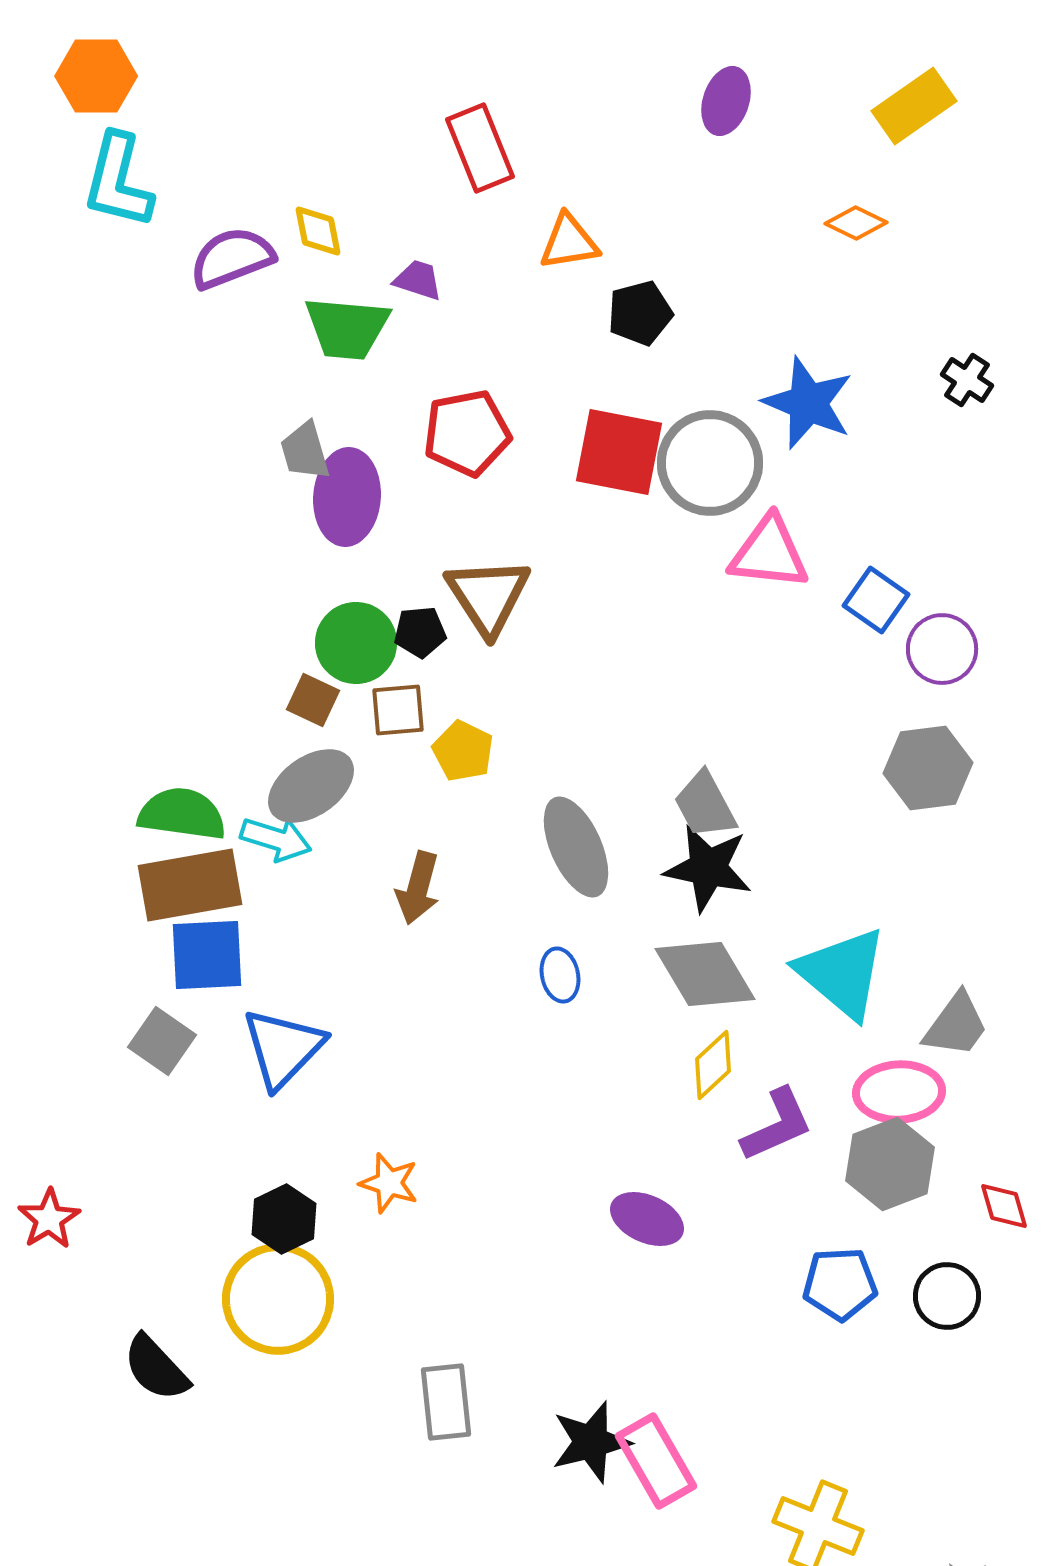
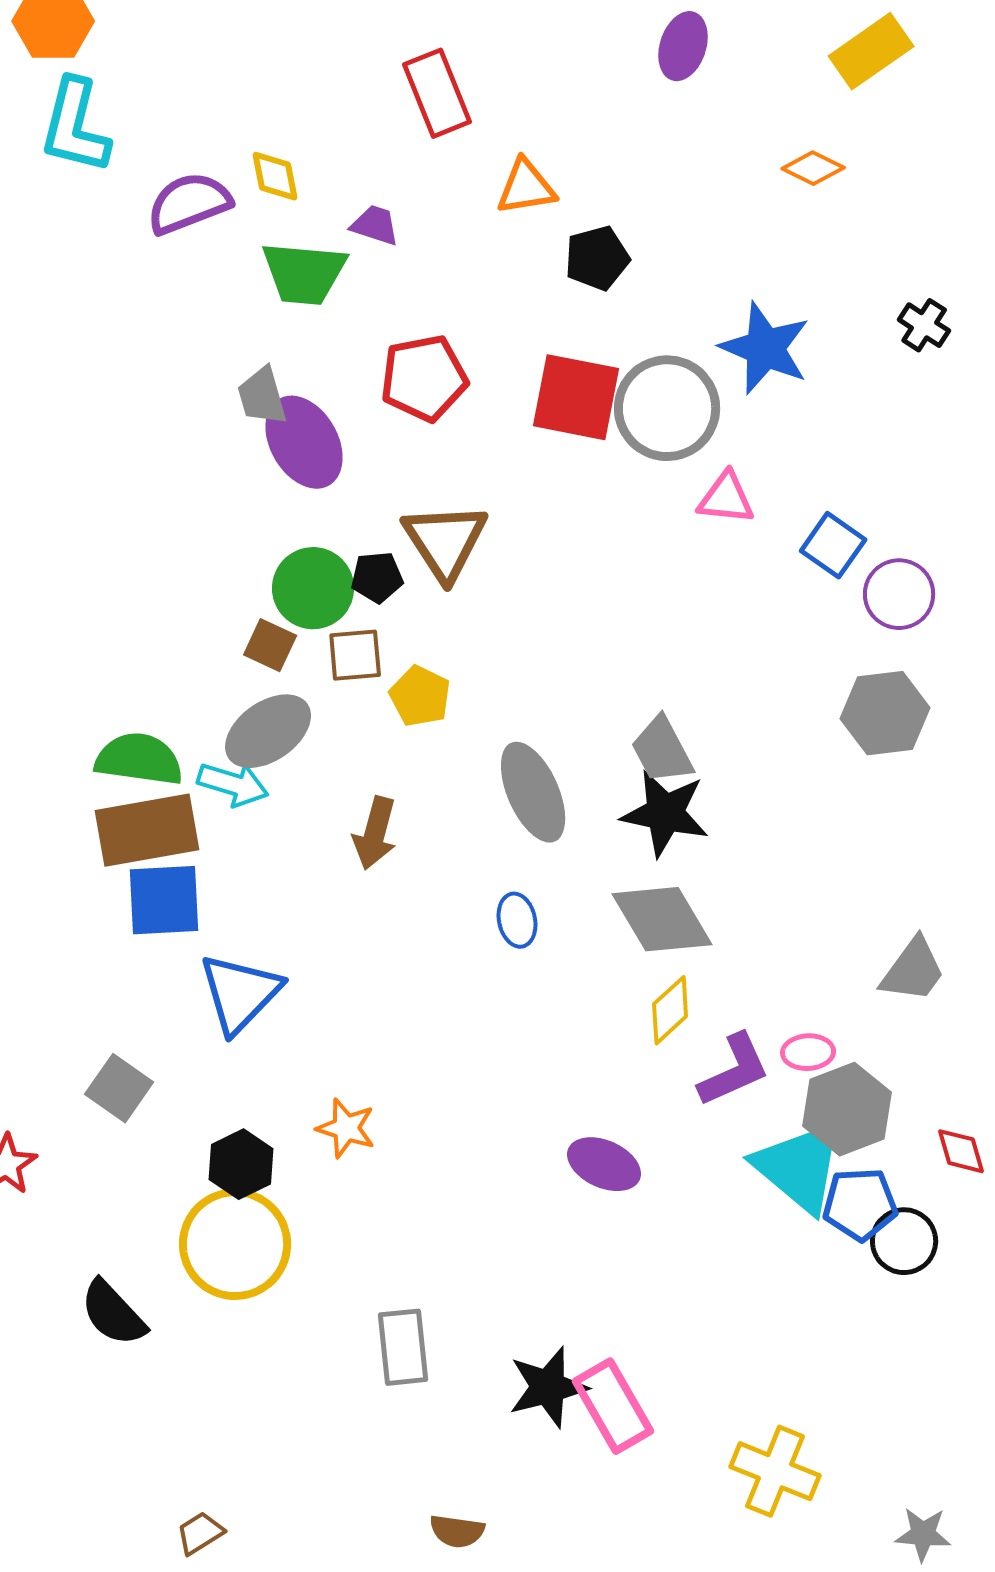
purple ellipse: (347, 497) -> (304, 442), turned -34
pink triangle: (769, 553) -> (726, 498), size x0.7
cyan triangle: (842, 973) -> (799, 1167), moved
gray square: (162, 1041) -> (119, 1088), moved
pink ellipse: (899, 1092) -> (808, 1052), moved, size x0.6
blue pentagon: (840, 1284) -> (860, 1204), moved

